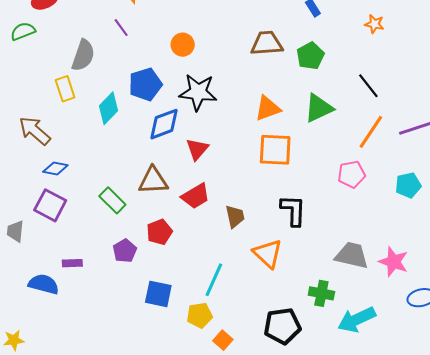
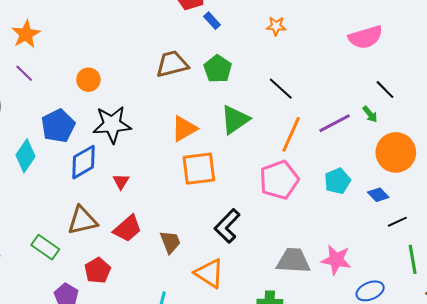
red triangle: (197, 149) -> (121, 181), size x0.7
pink pentagon: (351, 174) -> (279, 180), size x1.4
black L-shape: (293, 210) -> (227, 226), turned -128

